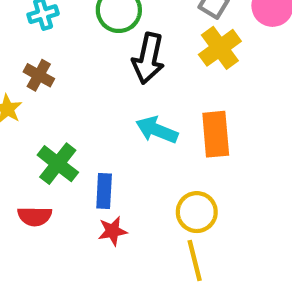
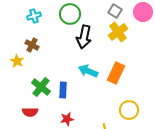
orange rectangle: (216, 134) -> (116, 73), turned 30
blue rectangle: (104, 191) -> (63, 90), moved
yellow circle: (197, 212) -> (129, 110), moved

